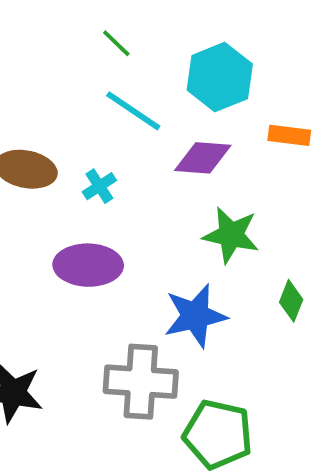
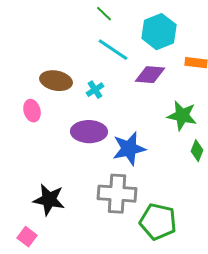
green star: (231, 235) -> (182, 116), moved
blue star: (195, 316) -> (129, 149), moved

